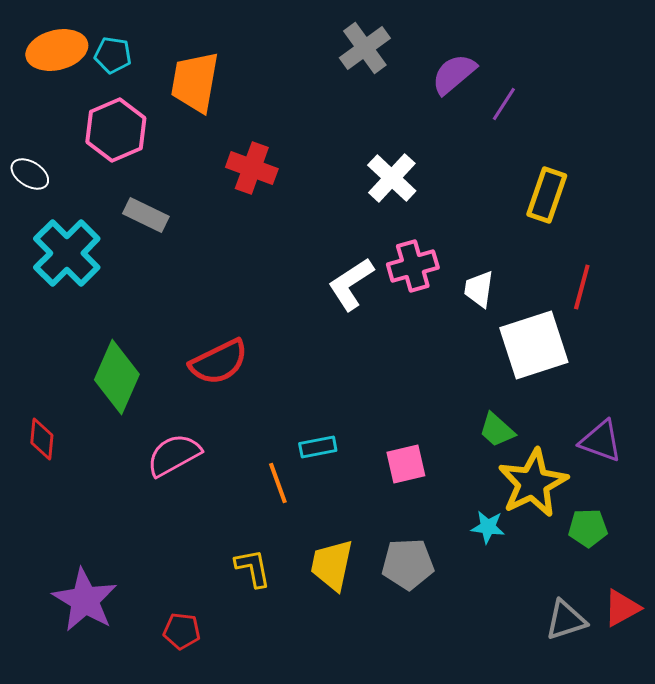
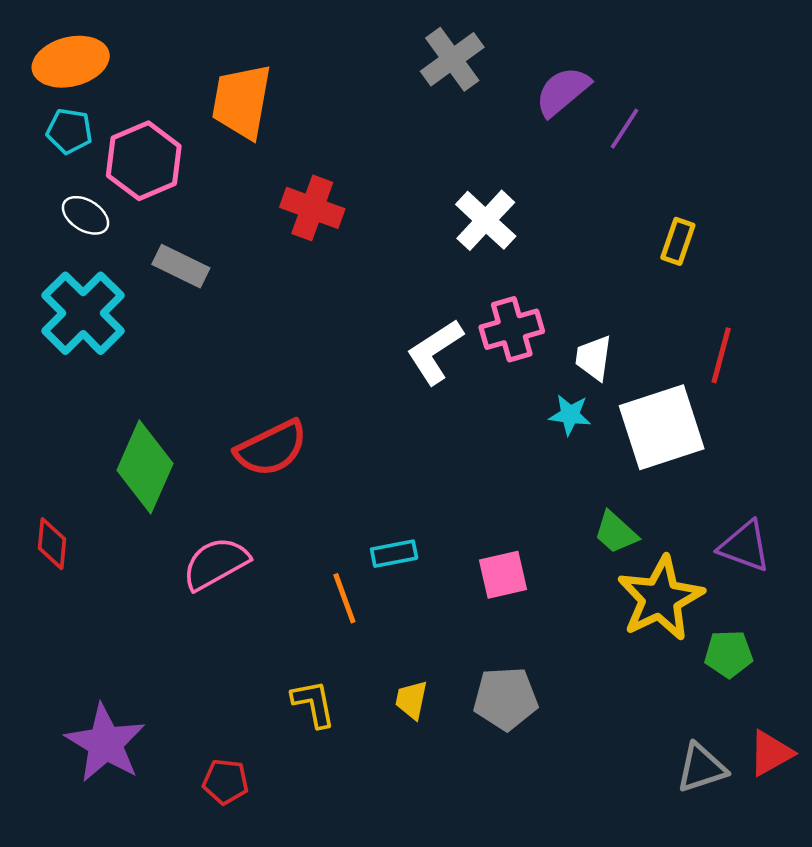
cyan pentagon: (113, 55) -> (69, 131), moved
white ellipse: (30, 174) -> (85, 215), moved
yellow rectangle: (547, 195) -> (678, 241), size x0.7
cyan star: (488, 527) -> (570, 415), moved
yellow trapezoid: (332, 565) -> (411, 700), size x0.6

